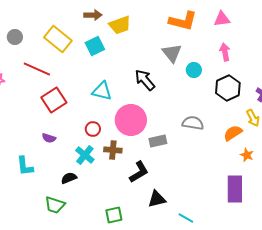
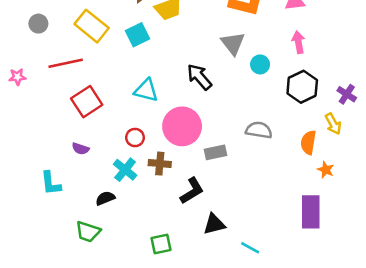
red line: (37, 69) -> (66, 63), turned -36
orange semicircle: (233, 133) -> (308, 142), turned -48

